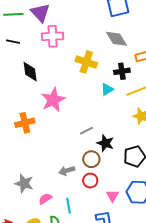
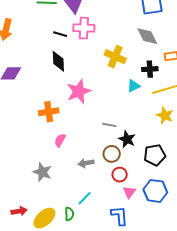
black line: (13, 42) -> (60, 34), moved
gray line: (87, 131) -> (109, 125), turned 32
red circle: (90, 181) -> (120, 175), moved
pink semicircle: (45, 199) -> (60, 140), moved, turned -32
cyan line: (68, 206) -> (85, 198), turned 49

